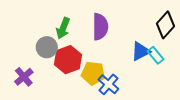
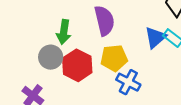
yellow pentagon: (93, 73) -> (114, 58), moved

